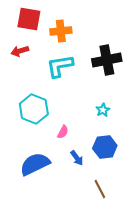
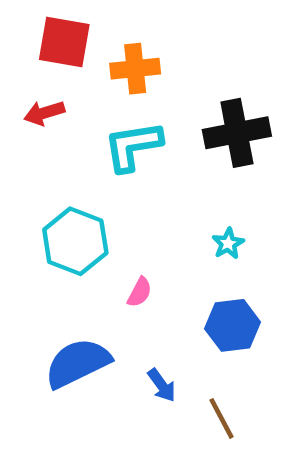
blue arrow: (77, 158) -> (162, 385), moved

